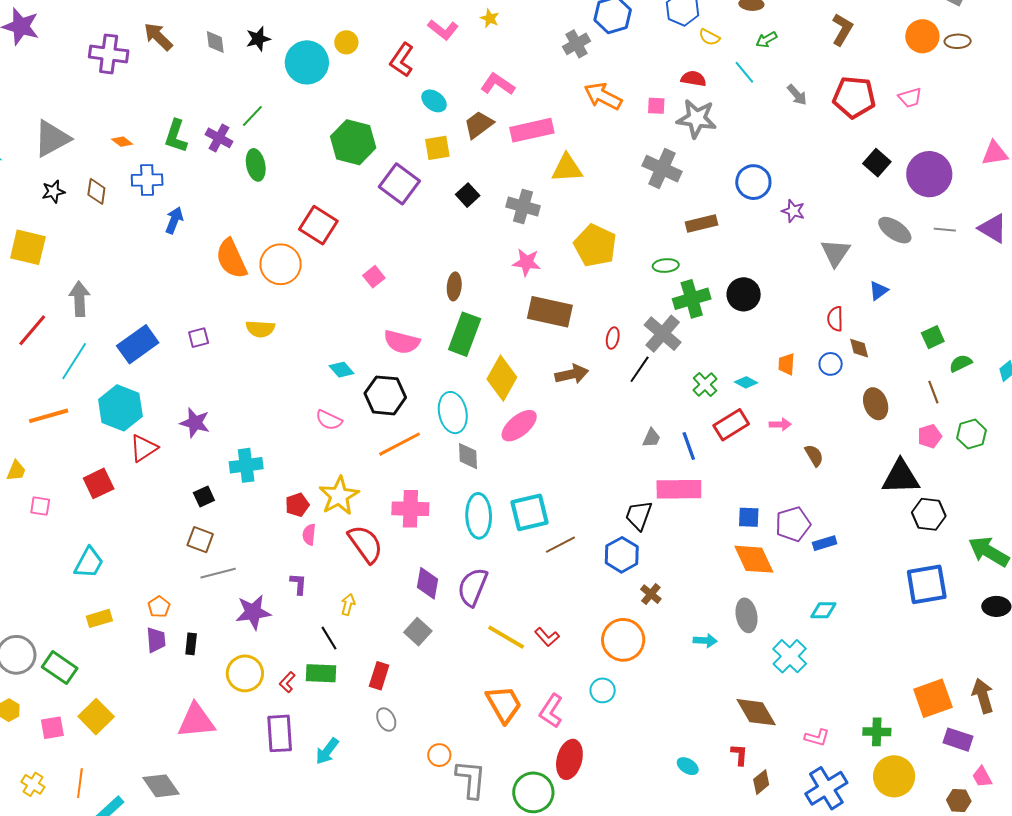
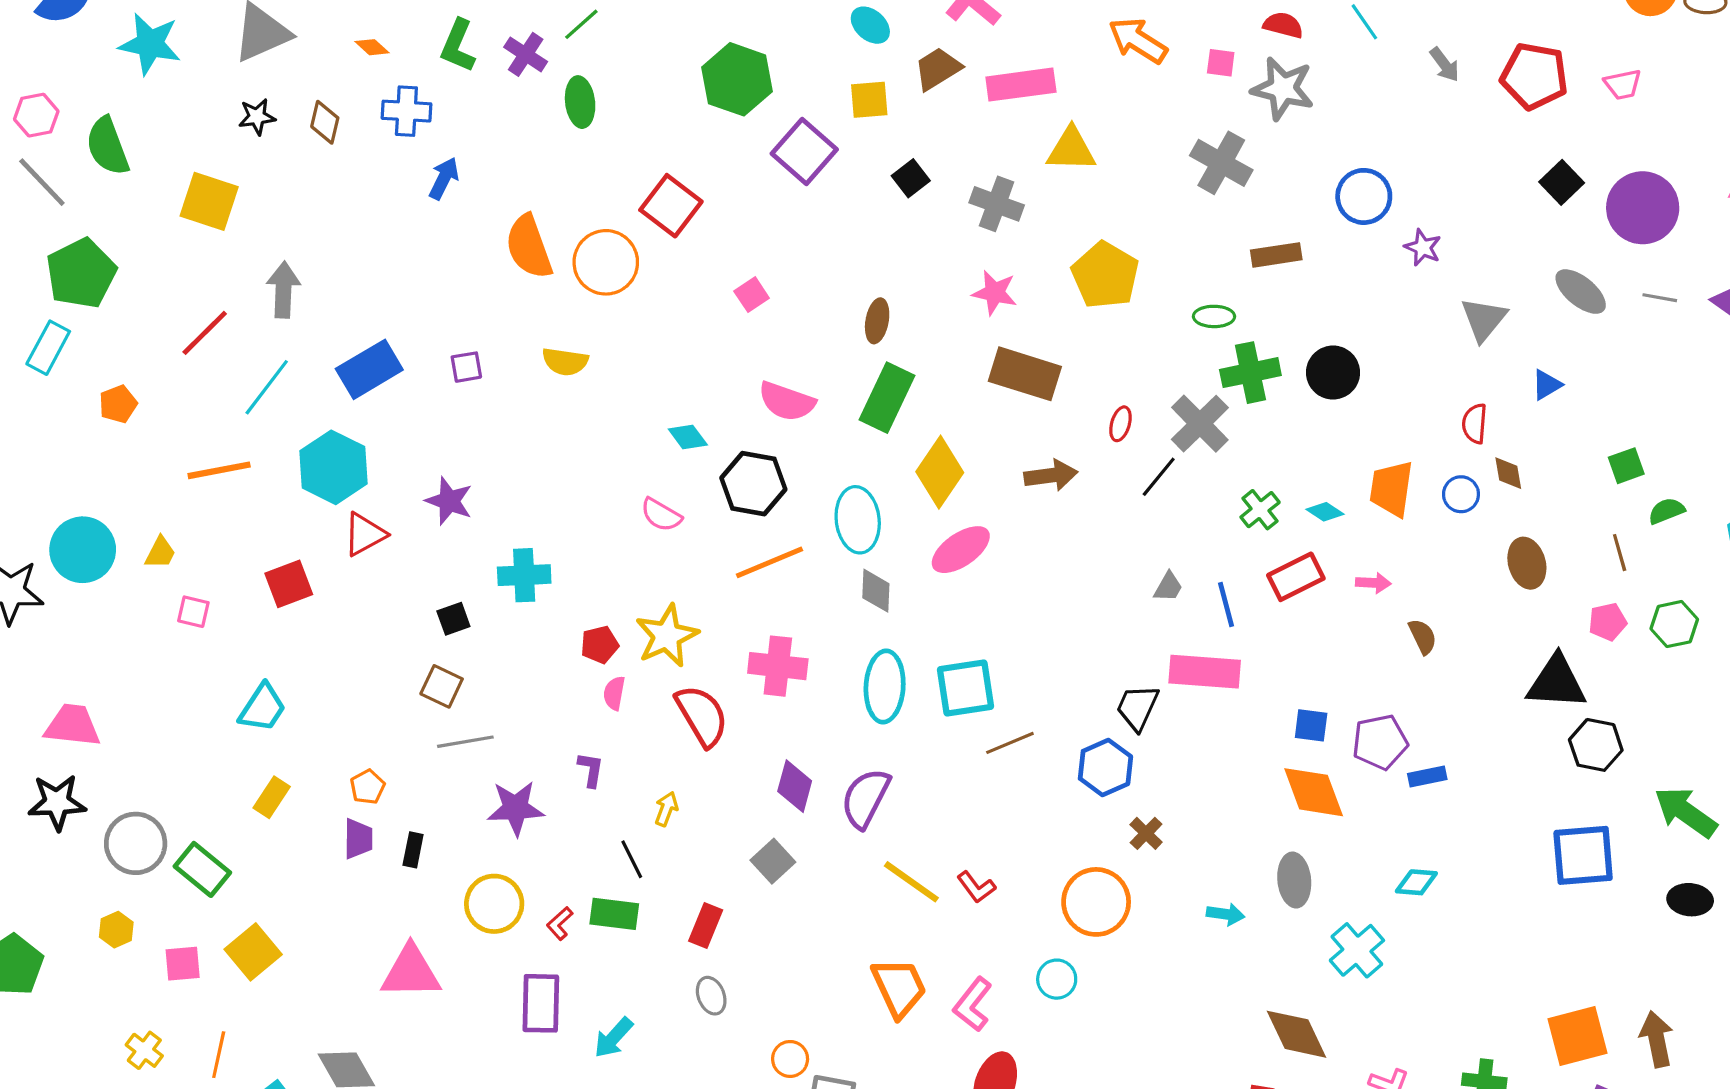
orange trapezoid: (787, 364) -> (1391, 489), size x1.6
yellow rectangle: (99, 618) -> (272, 797), turned -45

